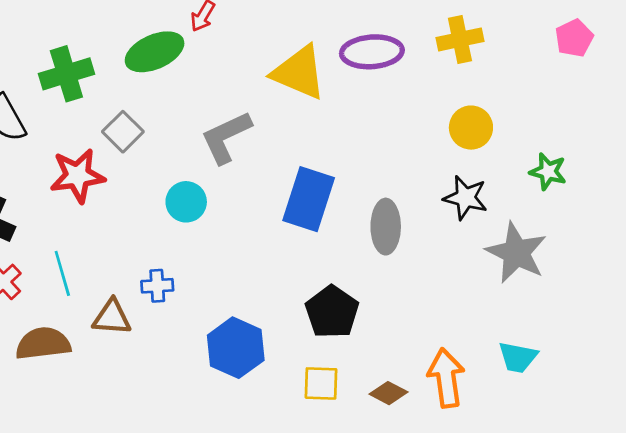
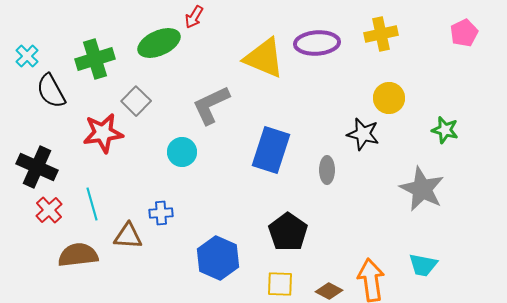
black star: (465, 198) -> (363, 134), moved
gray ellipse: (386, 227) -> (327, 170), size x0.7

